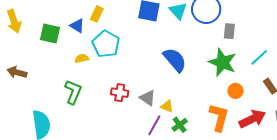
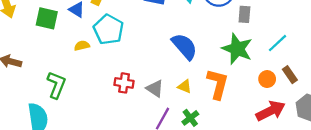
orange circle: (236, 91) -> (267, 79), moved
green L-shape: (73, 92) -> (56, 85), moved
yellow triangle: (167, 106) -> (185, 86), moved
orange L-shape: (219, 117) -> (218, 84), moved

